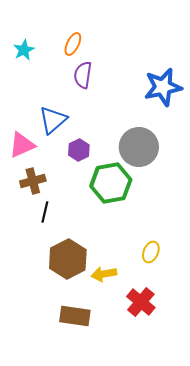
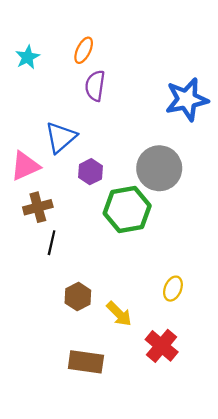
brown hexagon: (68, 259) -> (78, 297), size x0.6
yellow arrow: (104, 274) -> (119, 314), turned -125

